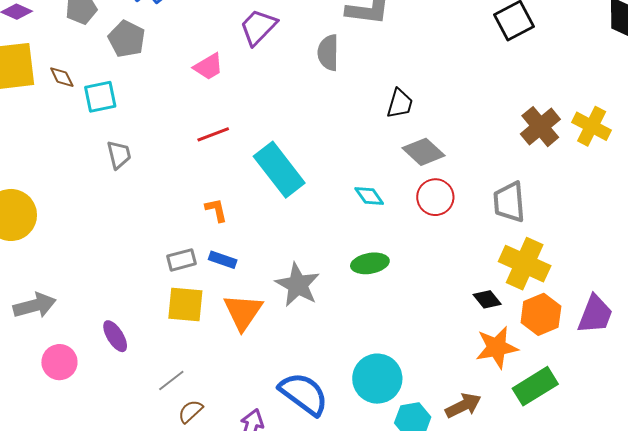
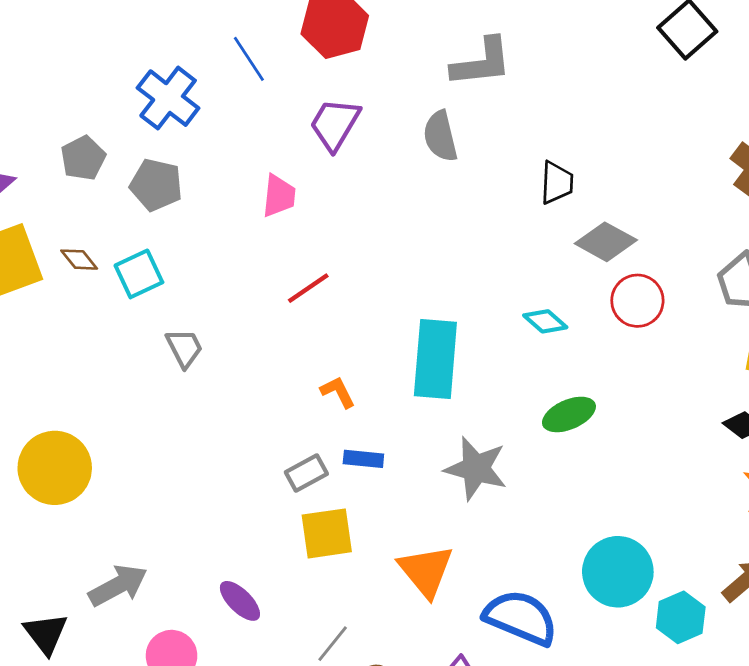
pink trapezoid: (208, 67) -> (279, 196), turned -40
cyan rectangle: (279, 170) -> (435, 359), moved, turned 56
orange triangle: (243, 312) -> (426, 571), moved

